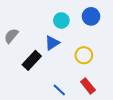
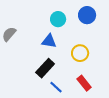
blue triangle: (52, 43) -> (49, 41), turned 42
black rectangle: (32, 60) -> (45, 68), moved

